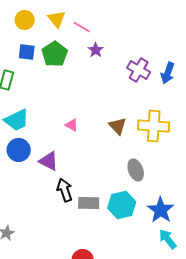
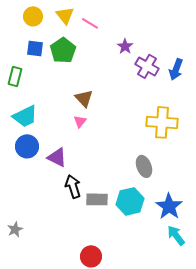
purple star: (96, 50) -> (125, 46), moved
pink triangle: (72, 125) -> (80, 121), turned 40
brown triangle: (118, 126) -> (84, 98), moved

